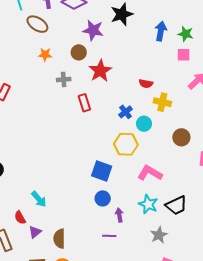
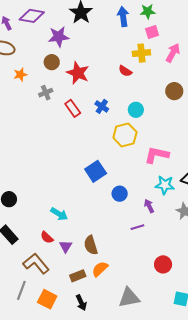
red semicircle: (146, 84) -> (125, 71), turned 40
yellow cross: (162, 102) -> (141, 53), moved
blue cross: (126, 112) -> (102, 106), moved
brown circle: (181, 137) -> (174, 91), moved
blue square: (102, 171) -> (96, 171), moved, turned -35
purple arrow: (119, 215) -> (149, 206), moved

